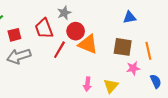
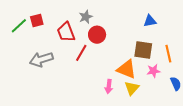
red square: (14, 35) -> (37, 20), moved
orange triangle: (88, 44) -> (127, 69), moved

